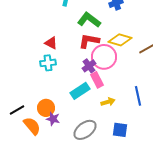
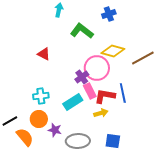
red L-shape: (89, 41) -> (105, 96), moved
cyan cross: (48, 63) -> (41, 96), moved
blue line: (138, 96) -> (123, 93), moved
purple star: (53, 119) -> (55, 130), moved
gray ellipse: (85, 130) -> (78, 141), turned 35

